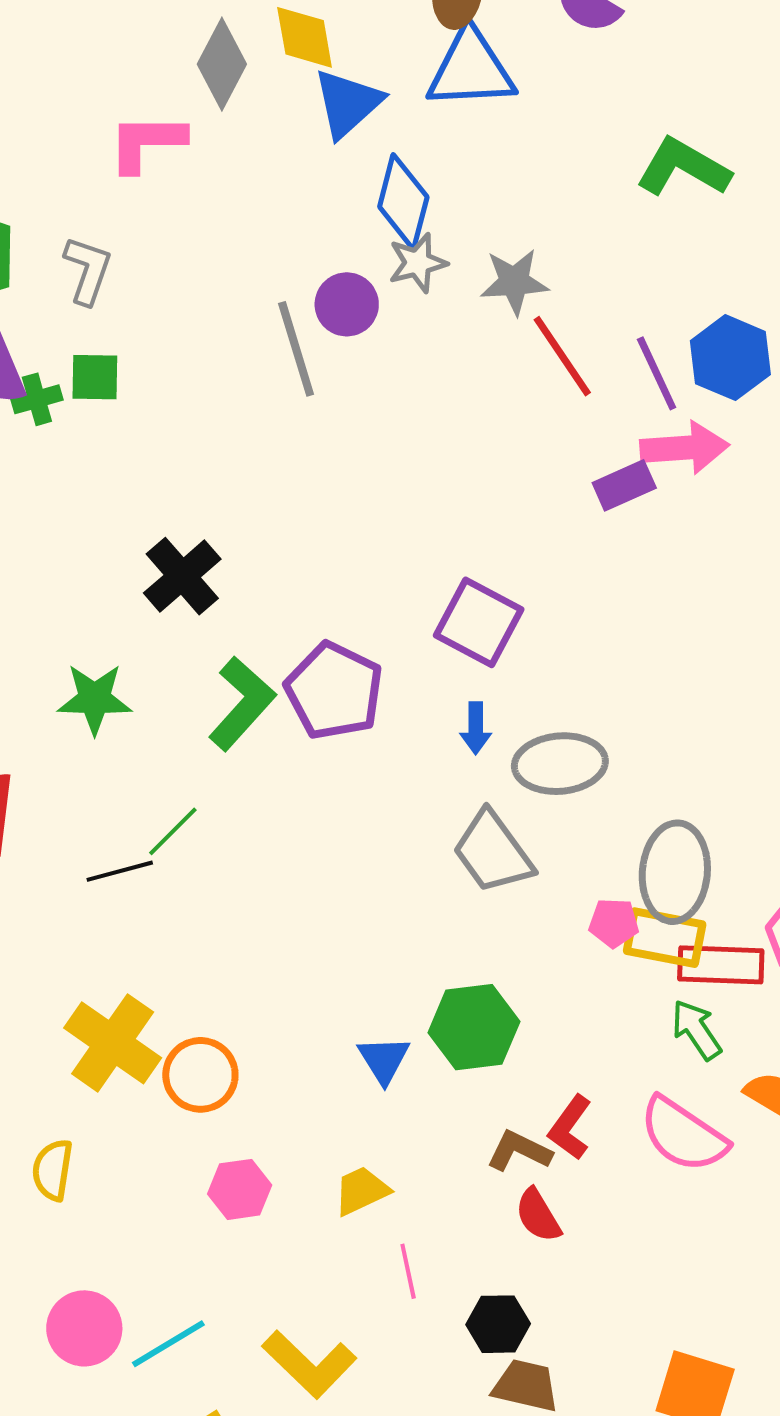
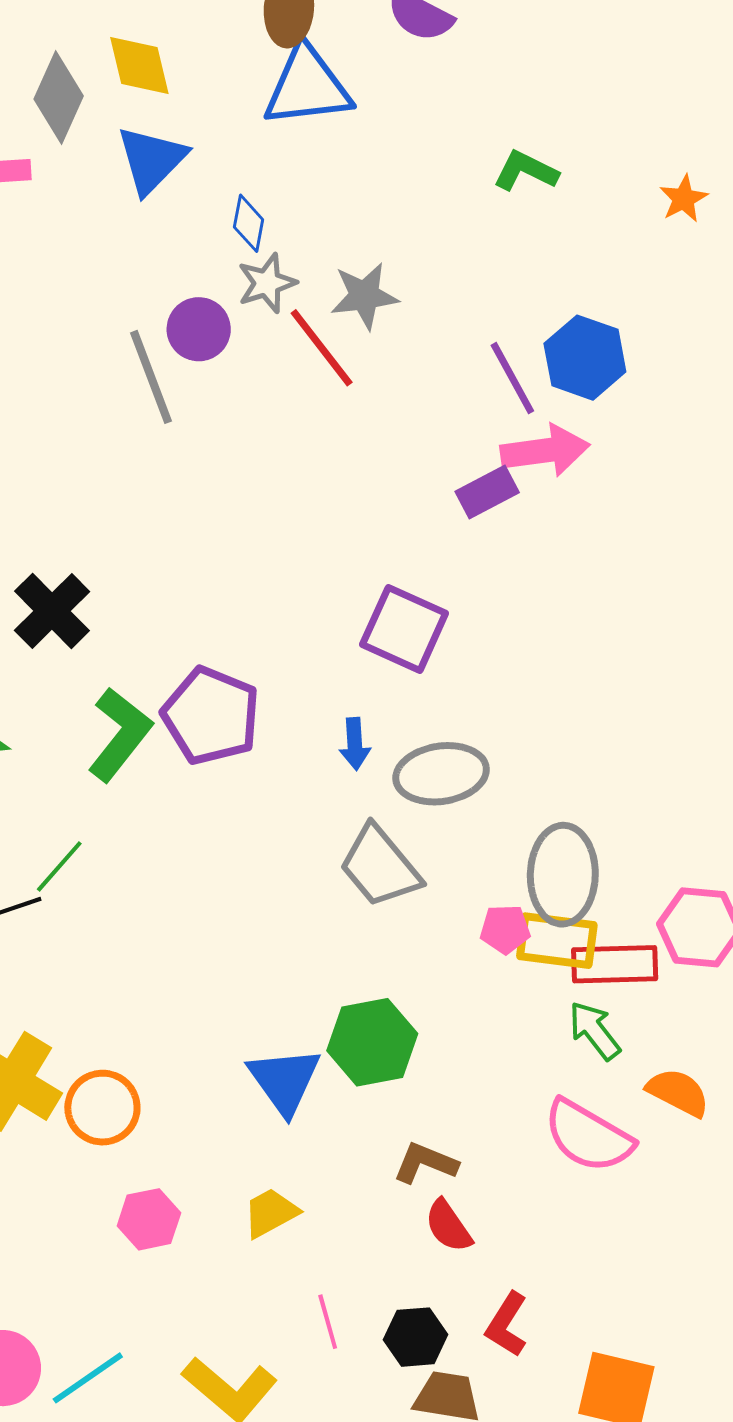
blue triangle: (348, 103) -> (151, 160), moved
green L-shape: (683, 167) -> (526, 171), size x0.7
blue diamond: (403, 202) -> (249, 223), size x0.6
red line: (562, 356) -> (322, 348), moved
purple square: (479, 622) -> (404, 629), moved
blue triangle: (384, 1060) -> (284, 1081), size x1.4
red L-shape: (570, 1128) -> (507, 1325), moved
pink line: (408, 1271) -> (328, 1322), moved

